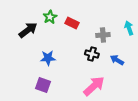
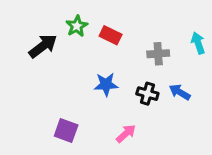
black cross: (92, 54) -> (147, 94), moved
blue star: (48, 58) -> (106, 84), moved
pink arrow: (94, 86) -> (126, 134), moved, size x0.6

